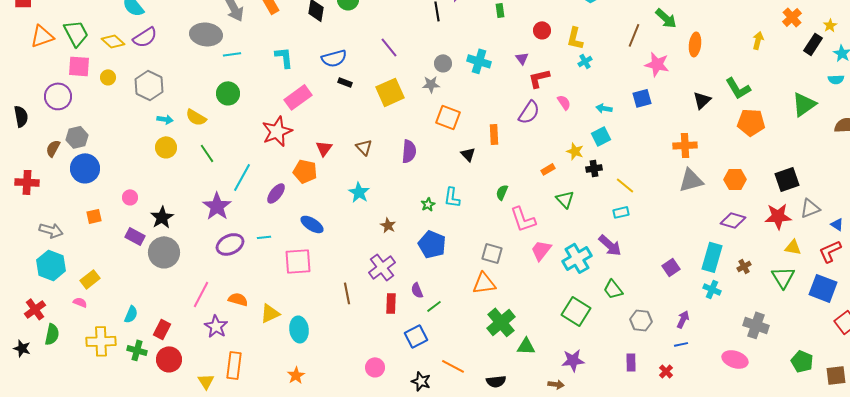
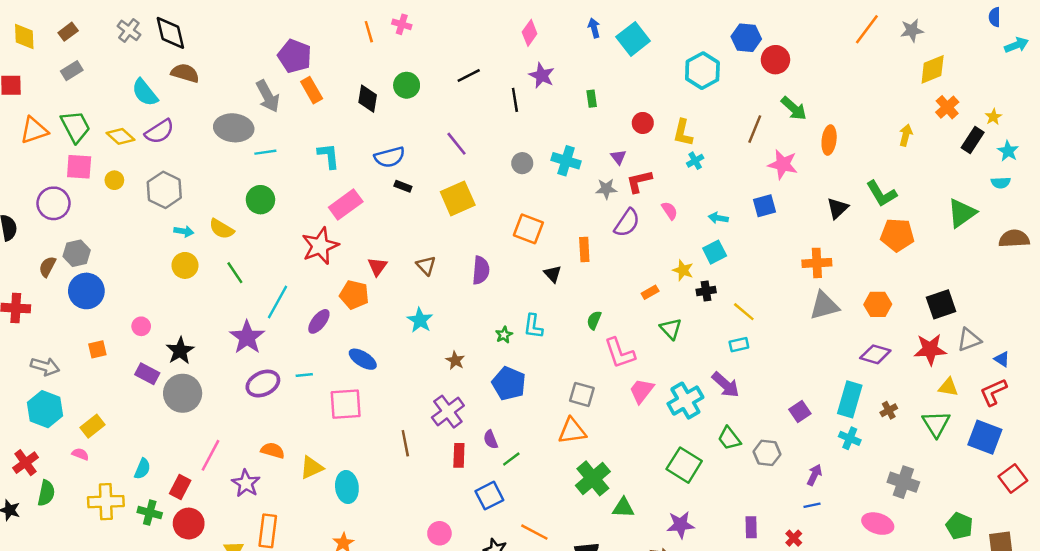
gray star: (431, 84) -> (606, 189), moved
pink line: (201, 294) -> (211, 455), moved
gray hexagon: (641, 320) -> (767, 453), moved

